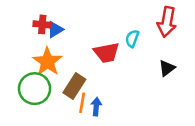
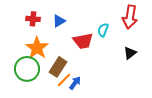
blue triangle: (55, 30) -> (59, 21), moved
orange line: (82, 103) -> (64, 80), turned 35
blue arrow: (96, 107) -> (75, 83), turned 32

